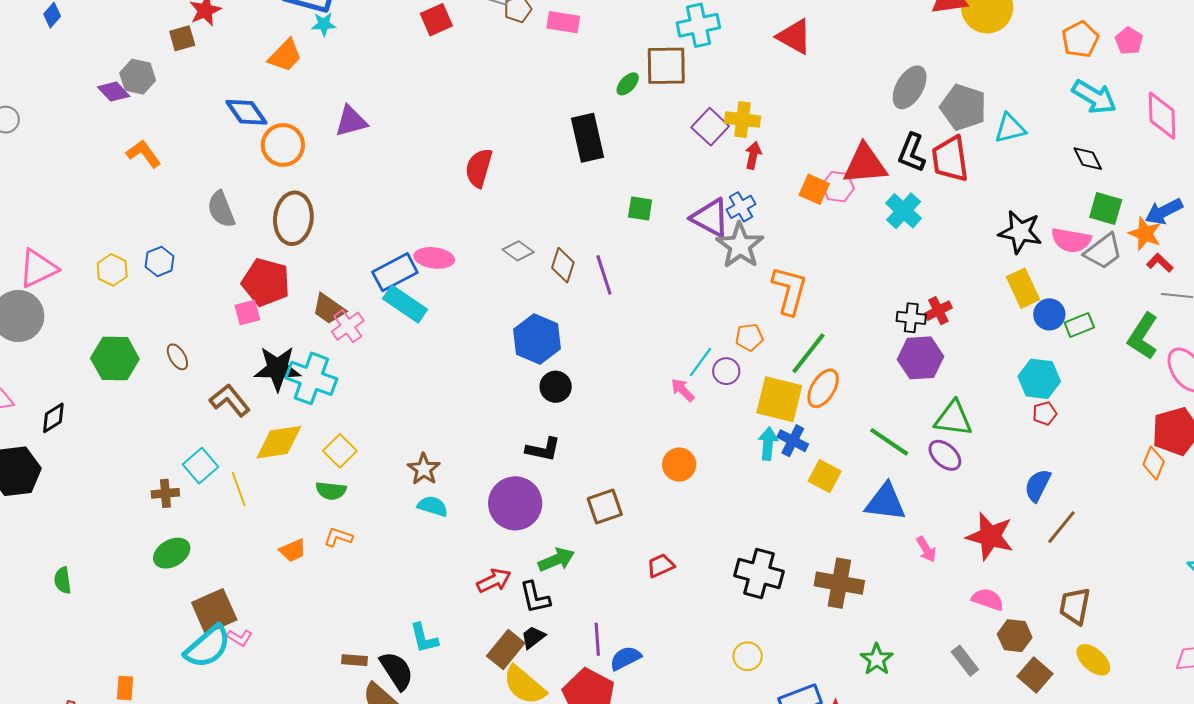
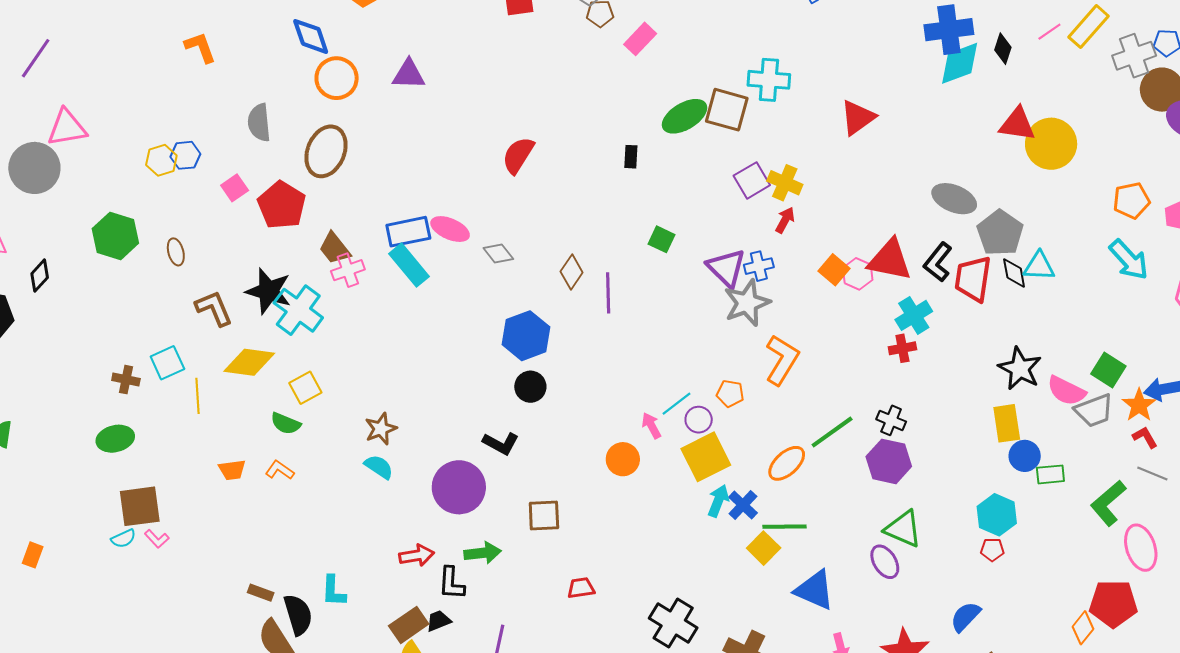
pink rectangle: (563, 22) -> (640, 39), turned -72
red triangle: (794, 37) -> (858, 118), turned 39
green ellipse: (628, 84) -> (685, 116), size x1.8
gray ellipse: (910, 87) -> (954, 199), turned 66
black rectangle: (587, 138) -> (631, 157), size x0.5
black diamond: (1088, 159) -> (1014, 273), moved
gray diamond: (518, 251) -> (498, 253), moved
yellow hexagon: (112, 270) -> (161, 160), moved
red cross: (938, 311) -> (902, 348), moved
pink square: (247, 312) -> (235, 188), moved, turned -36
green line: (808, 353) -> (832, 432), moved
yellow square: (779, 399) -> (706, 457), moved, turned 33
black diamond: (53, 418) -> (40, 276), turned -32
green line: (889, 442) -> (785, 527), moved, turned -51
orange circle: (679, 465) -> (623, 459), moved
cyan semicircle: (208, 647) -> (123, 539), size x0.5

